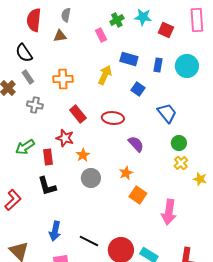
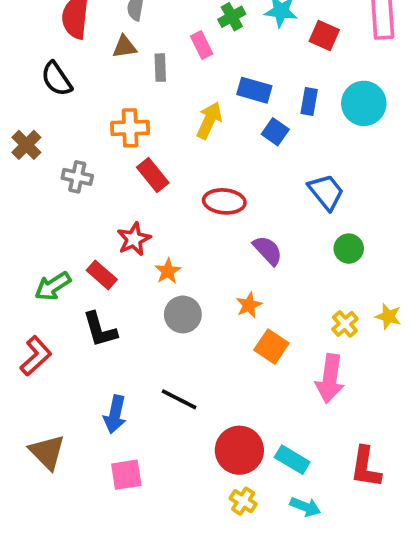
gray rectangle: (28, 77) -> (160, 68), moved, turned 32
blue square: (138, 89) -> (275, 132), moved
red rectangle: (78, 114) -> (153, 175), moved
red star: (65, 138) -> (134, 239), turned 30
green arrow: (25, 147) -> (53, 286), moved
red rectangle: (48, 157) -> (102, 275), turned -42
yellow cross: (181, 163) -> (345, 324), moved
black line: (89, 241) -> (179, 399), moved

